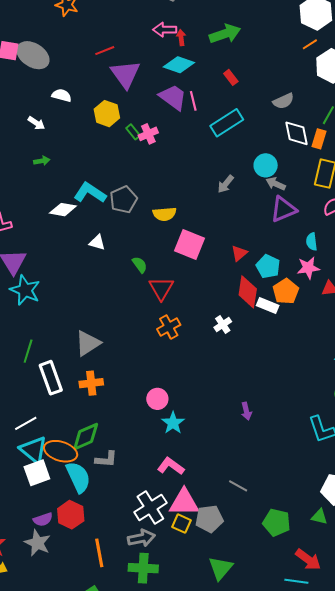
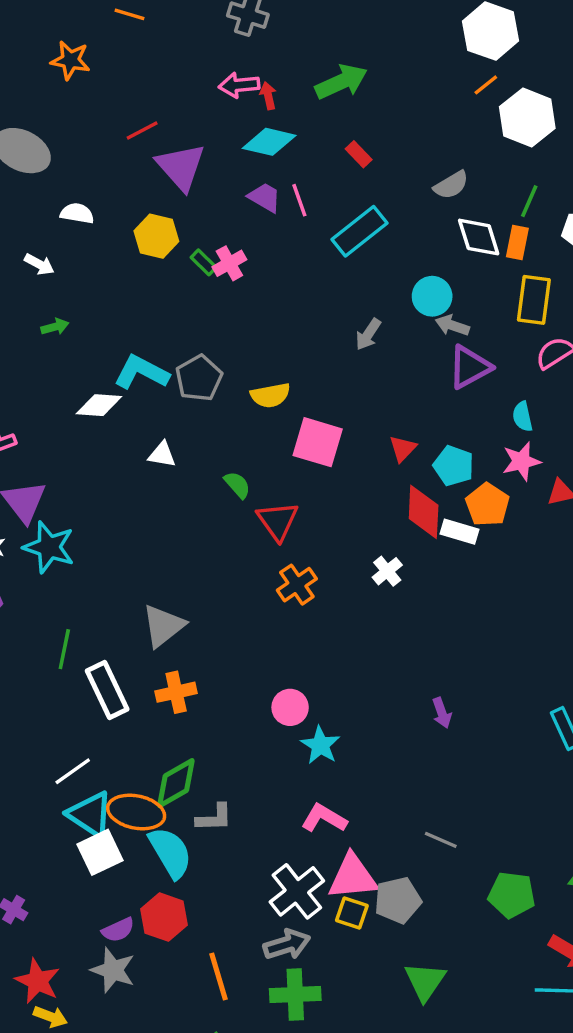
purple trapezoid: (173, 97) -> (265, 197), size x0.7

